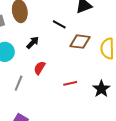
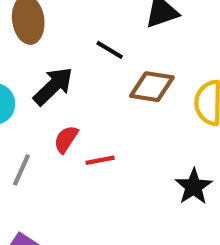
black arrow: (33, 43) -> (53, 86), size x1.5
red line: (70, 83) -> (100, 160), moved

